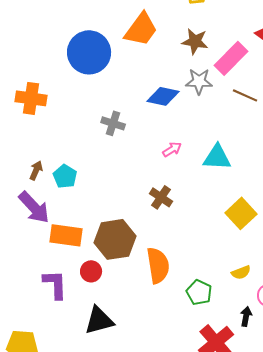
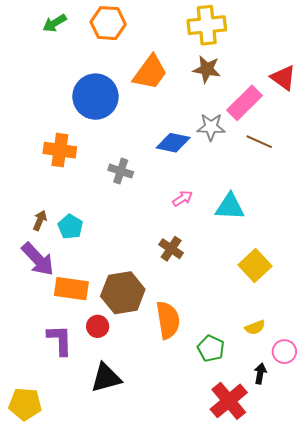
brown star: (195, 41) -> (207, 69), moved
orange cross: (31, 98) -> (60, 150), moved

